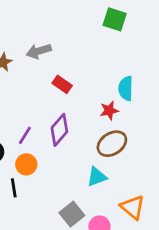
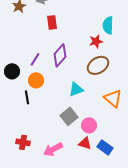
red rectangle: (62, 84) -> (52, 22), moved, turned 48
cyan triangle: (97, 177) -> (76, 89), moved
orange triangle: (133, 207) -> (113, 98), moved

